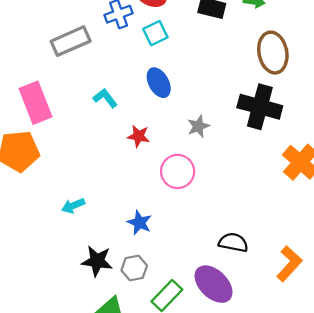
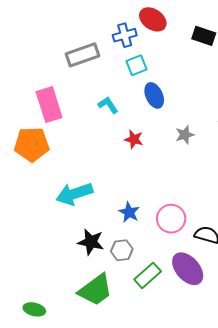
cyan square: (155, 33) -> (136, 65), moved
pink circle: (178, 171) -> (171, 219), moved
cyan arrow: (73, 206) -> (74, 194), size x1.8

